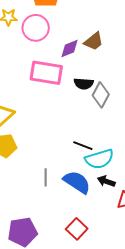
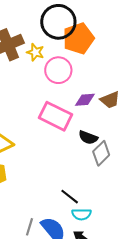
cyan semicircle: (99, 159) -> (81, 214), size x0.7
gray line: (46, 177) -> (29, 227), moved

